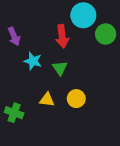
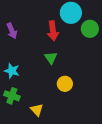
cyan star: (33, 61) -> (12, 71), moved
yellow triangle: (47, 100) -> (37, 110), moved, turned 40

